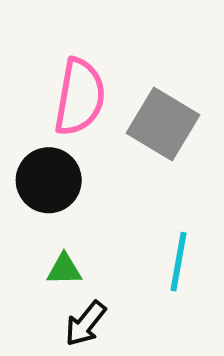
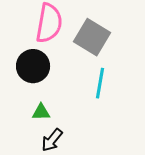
cyan line: (179, 262) -> (100, 83), moved

